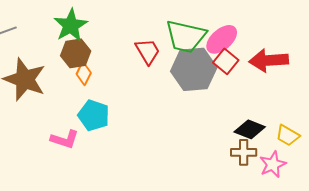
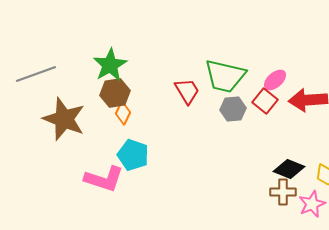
pink ellipse: (222, 39) -> (275, 80), moved, size x0.7
gray hexagon: (194, 69) -> (233, 109), size x0.6
pink L-shape: (65, 139) -> (104, 179), size x1.4

